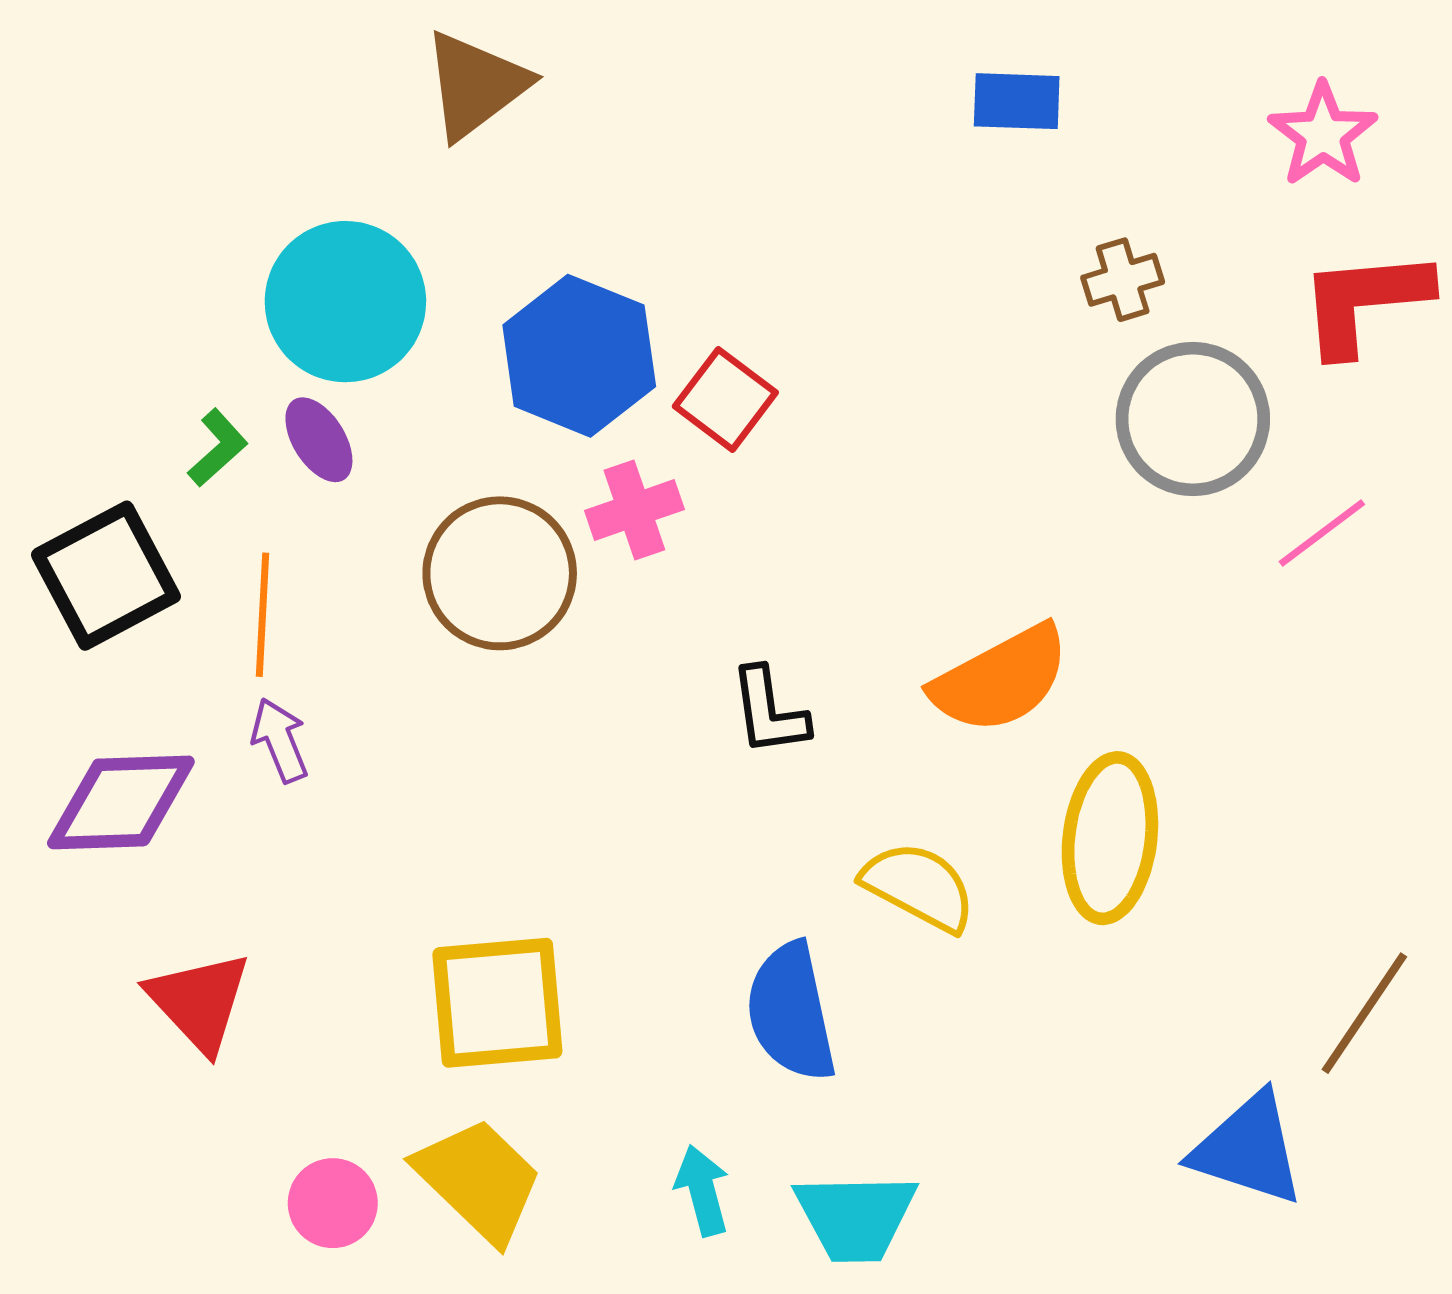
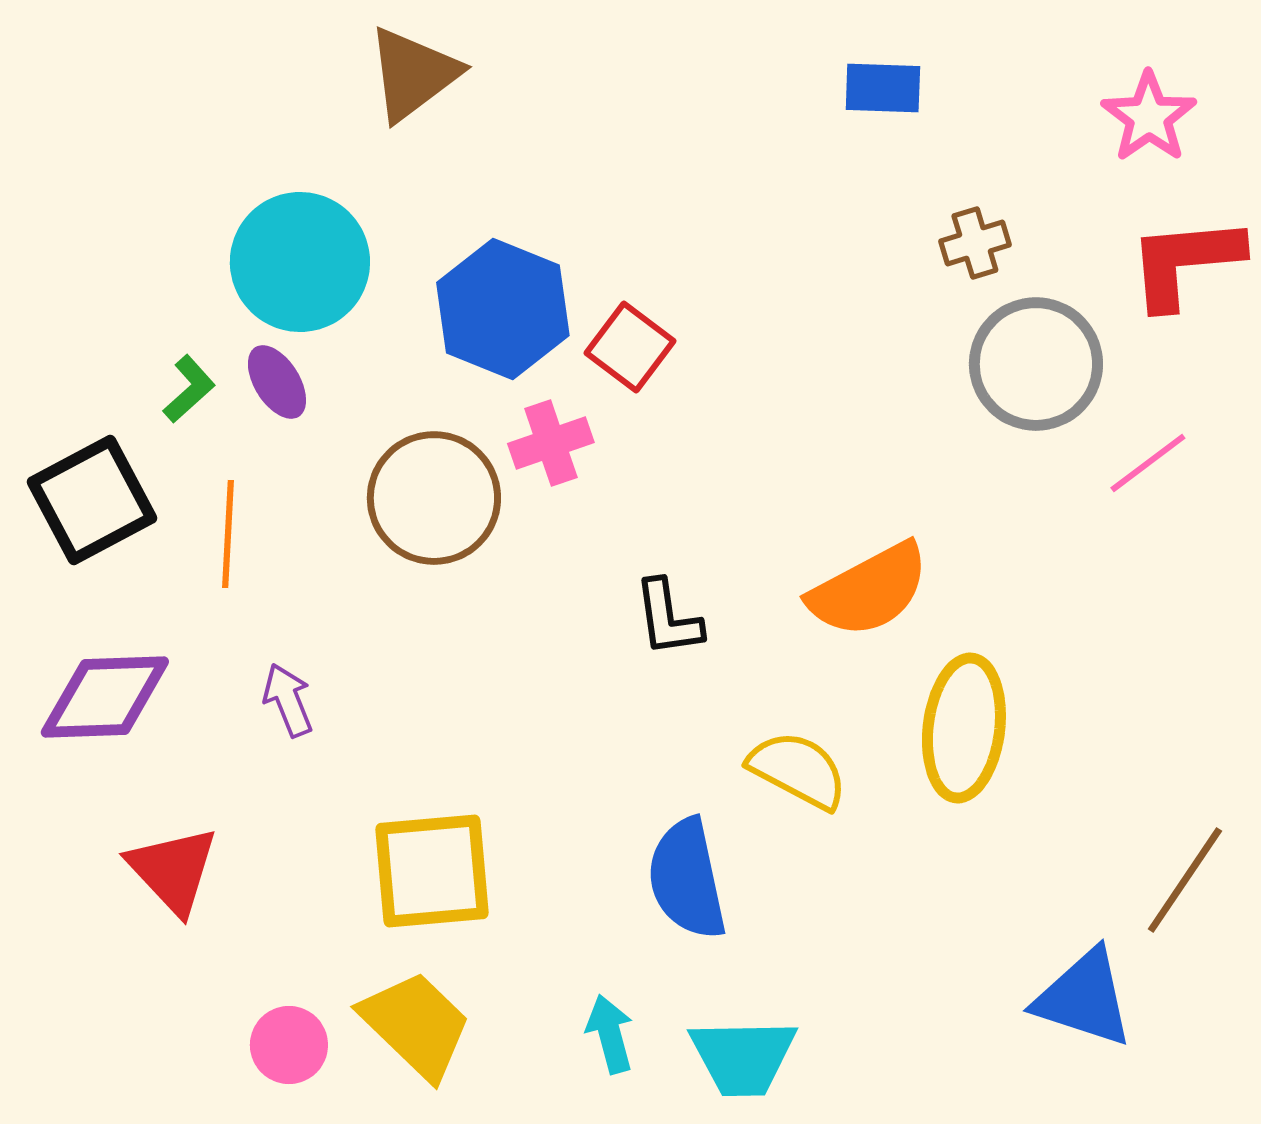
purple arrow: (280, 740) -> (288, 700), moved

